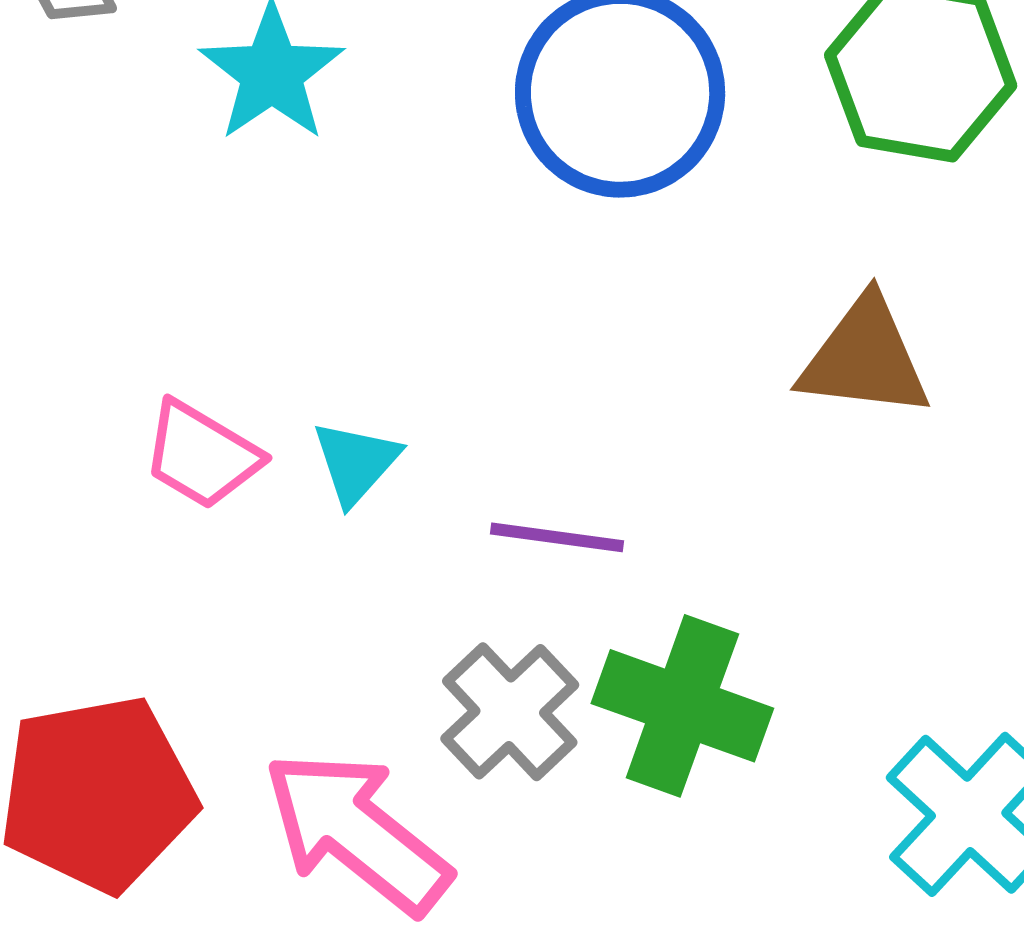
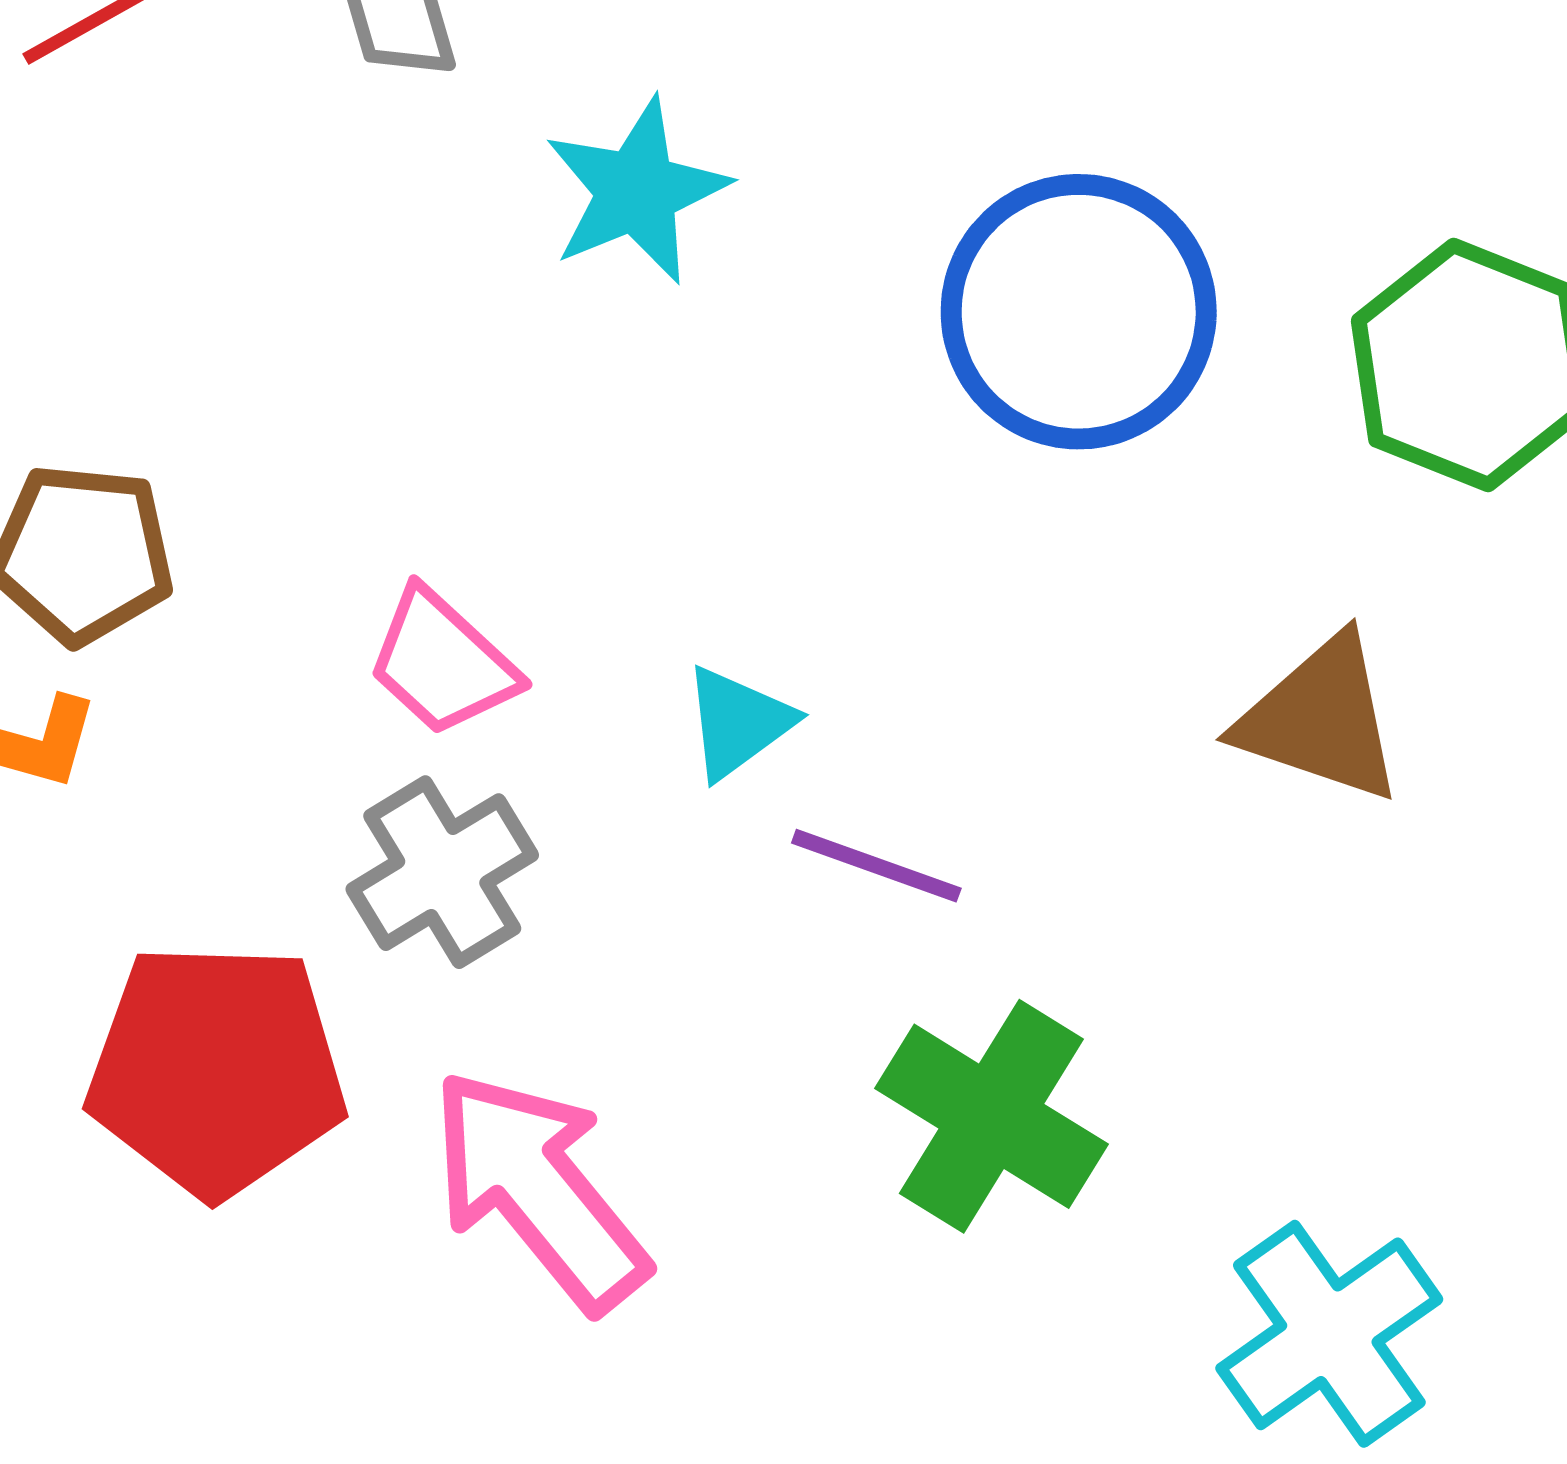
cyan triangle: (356, 462) -> (738, 722), moved
gray cross: (510, 712) -> (442, 872), moved

